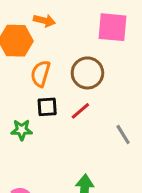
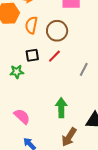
orange semicircle: (41, 74) -> (31, 25), moved
gray line: (123, 135) -> (84, 69), turned 64

